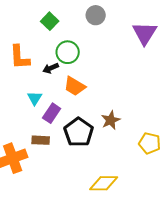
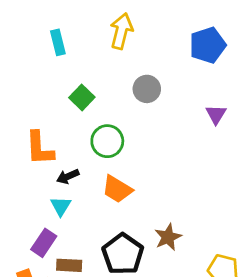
purple triangle: (145, 33) -> (216, 114), size x0.6
black arrow: (51, 68) -> (68, 176), moved
purple rectangle: (52, 113) -> (44, 243), moved

